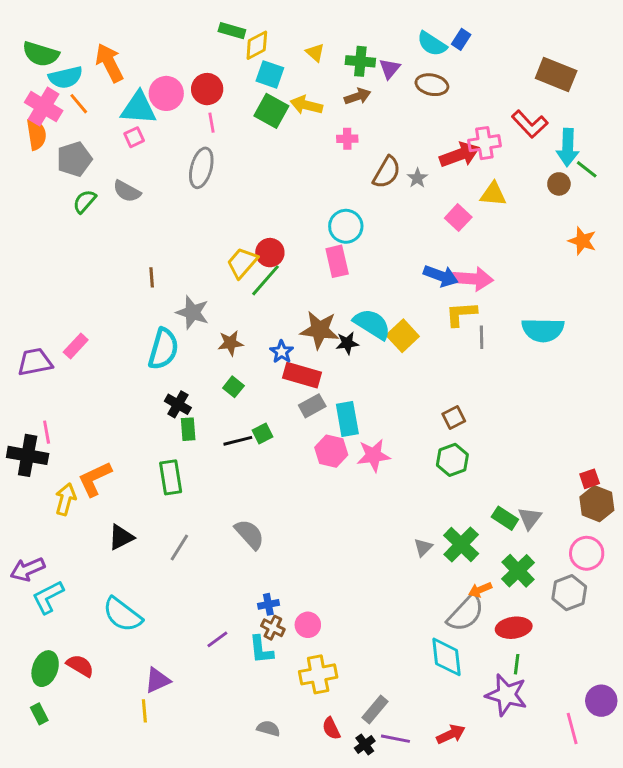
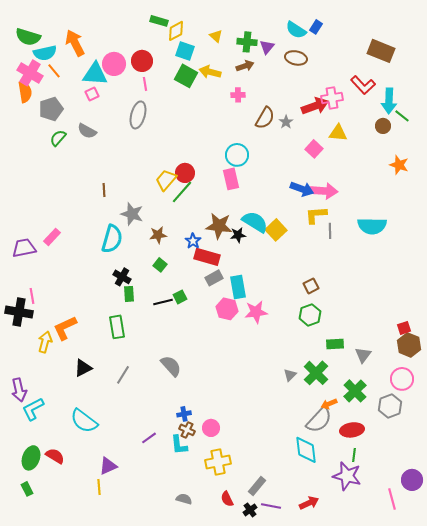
green rectangle: (505, 518) -> (335, 344), moved, turned -36
purple arrow: (28, 569) -> (19, 390), turned -80

